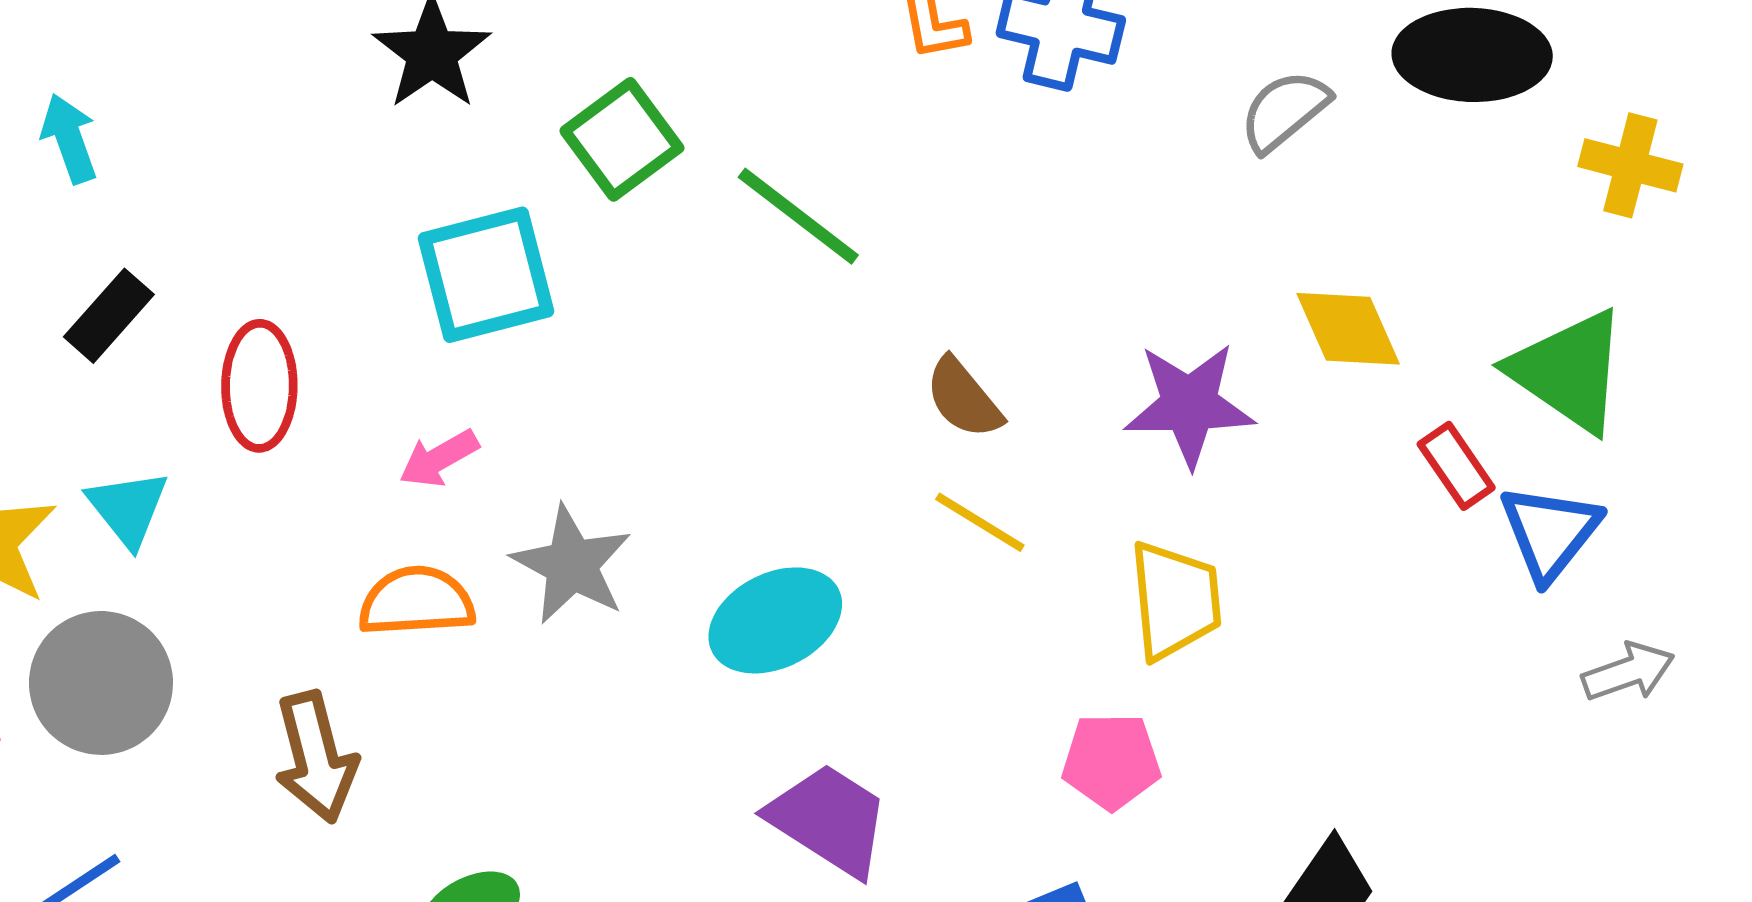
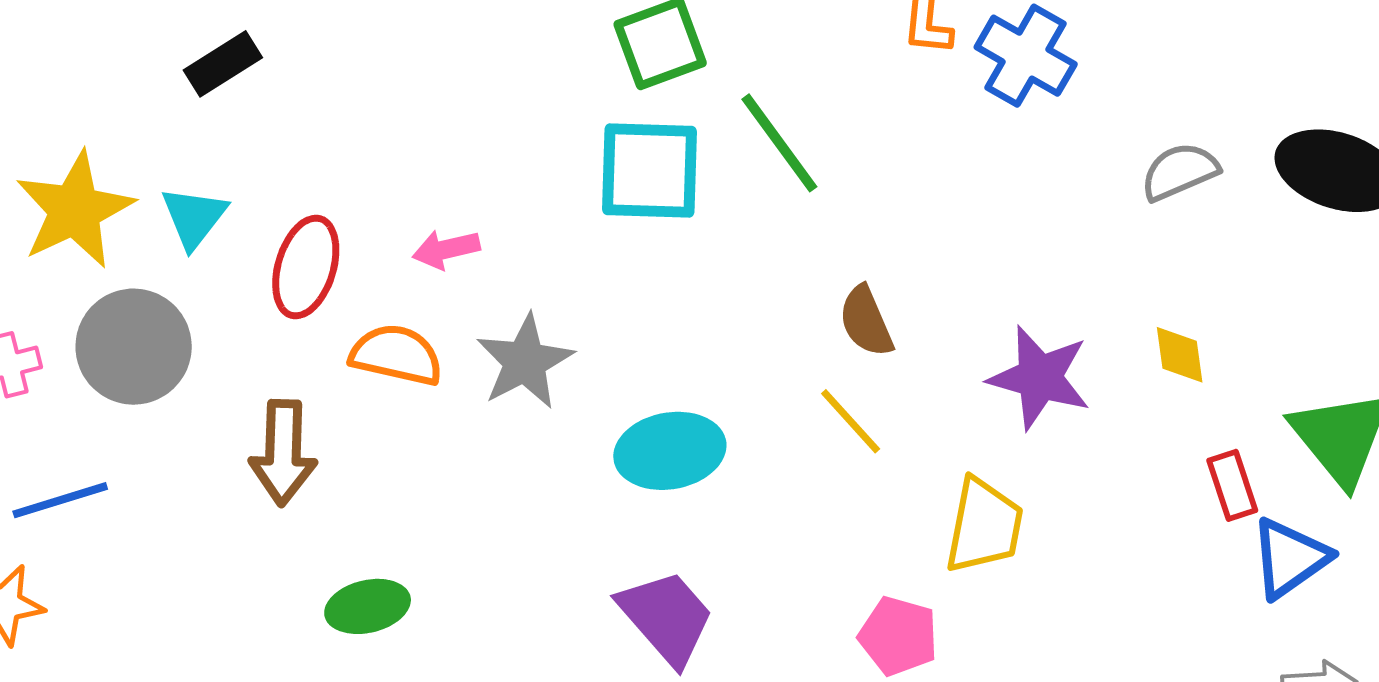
cyan square: (486, 275) -> (650, 170), moved
yellow diamond: (1348, 329) -> (1180, 355), size x0.7
red ellipse: (259, 386) -> (306, 267), moved

